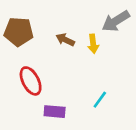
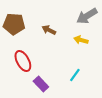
yellow arrow: (93, 44) -> (81, 40), moved, turned 112
purple rectangle: (55, 112) -> (41, 84), turned 42

